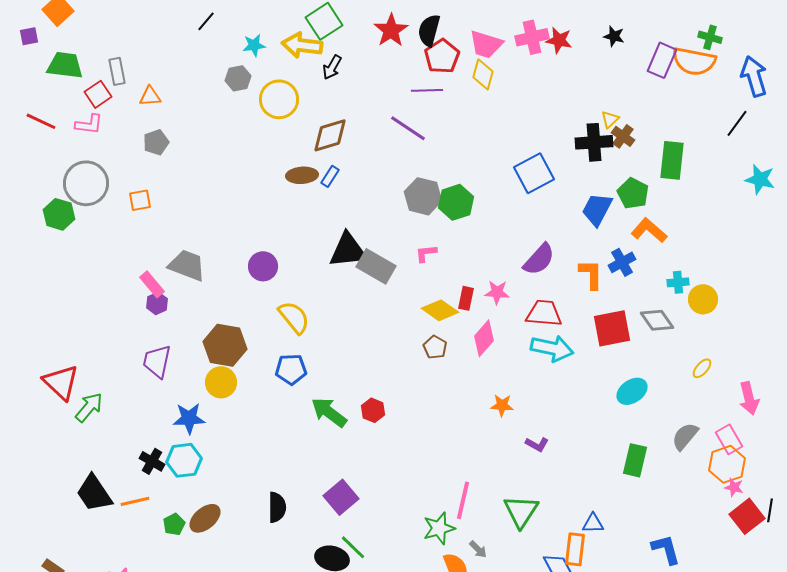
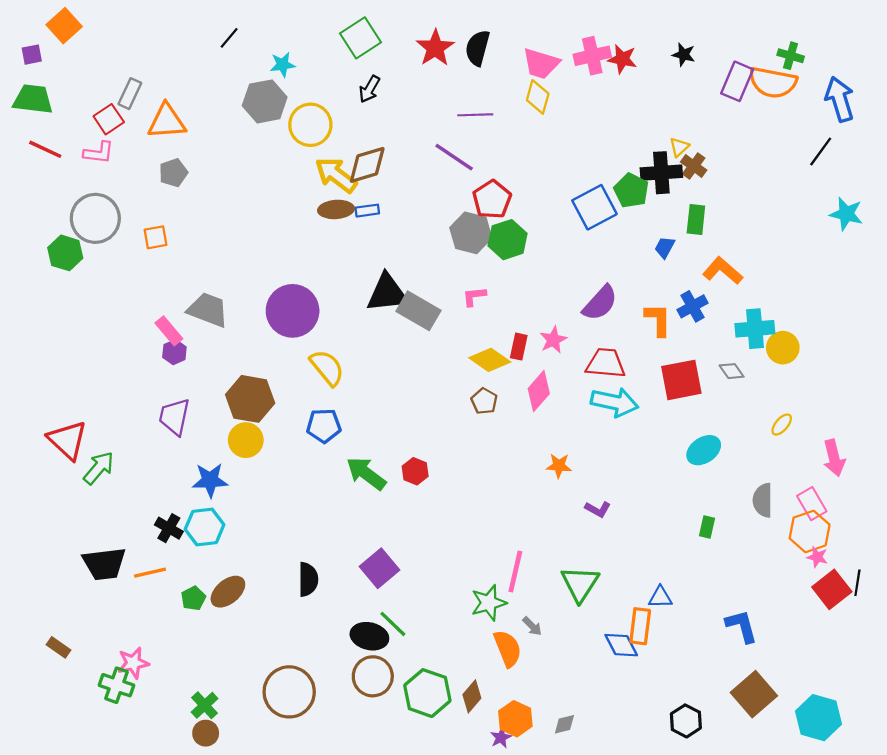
yellow arrow: (302, 45) -> (336, 175), moved, turned 30
red pentagon: (442, 56) -> (492, 199), moved
green trapezoid: (65, 65) -> (33, 99), moved
gray rectangle: (117, 71) -> (130, 94), turned 36
gray hexagon: (238, 78) -> (265, 101), size x1.5
orange triangle: (150, 96) -> (167, 121), size x1.6
green rectangle: (672, 160) -> (696, 219), moved, size x0.7
blue rectangle: (330, 176) -> (367, 211), turned 50
green pentagon: (633, 193) -> (631, 191), moved
blue trapezoid: (597, 209) -> (665, 247), size x0.6
purple circle: (263, 266) -> (293, 311), size x1.6
cyan cross: (678, 282) -> (755, 329), size x1.6
pink star: (497, 292) -> (553, 340), turned -30
gray diamond: (657, 320) -> (732, 371), size x0.7
gray semicircle: (685, 436) -> (763, 500), turned -40
green rectangle: (635, 460) -> (707, 527), size x0.6
black trapezoid: (94, 493) -> (104, 564), turned -63

